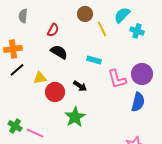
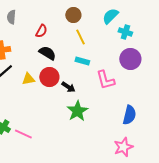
yellow line: (102, 29) -> (80, 37), moved
purple circle: (142, 74) -> (130, 59), moved
red circle: (55, 92) -> (49, 77), moved
blue semicircle: (138, 102) -> (129, 115), moved
green star: (75, 117) -> (77, 111), moved

